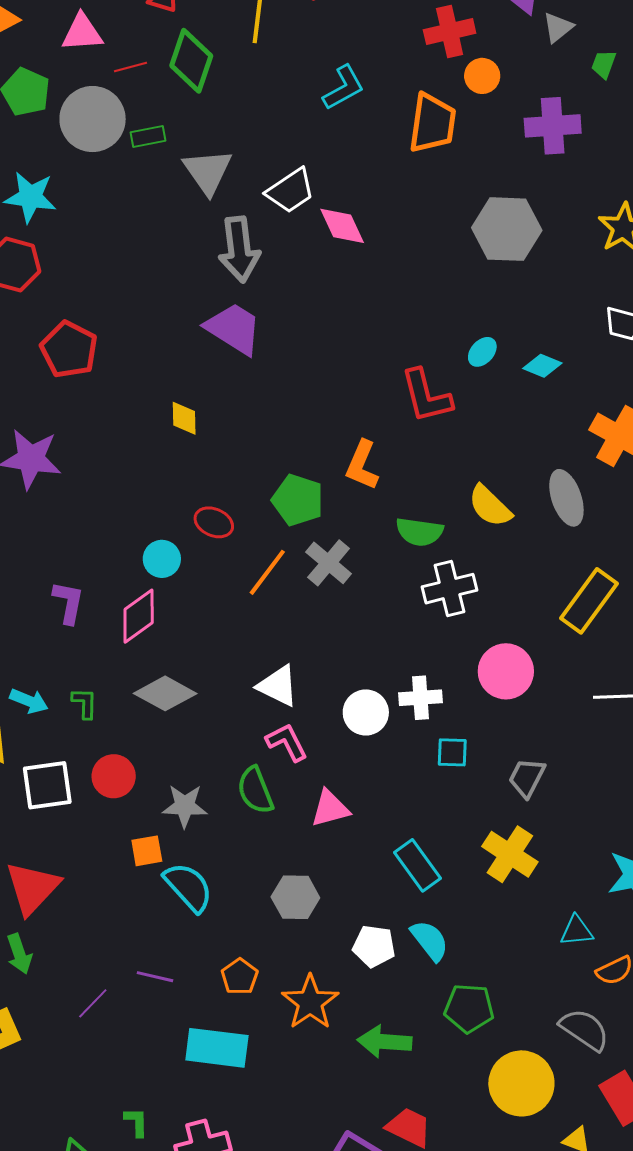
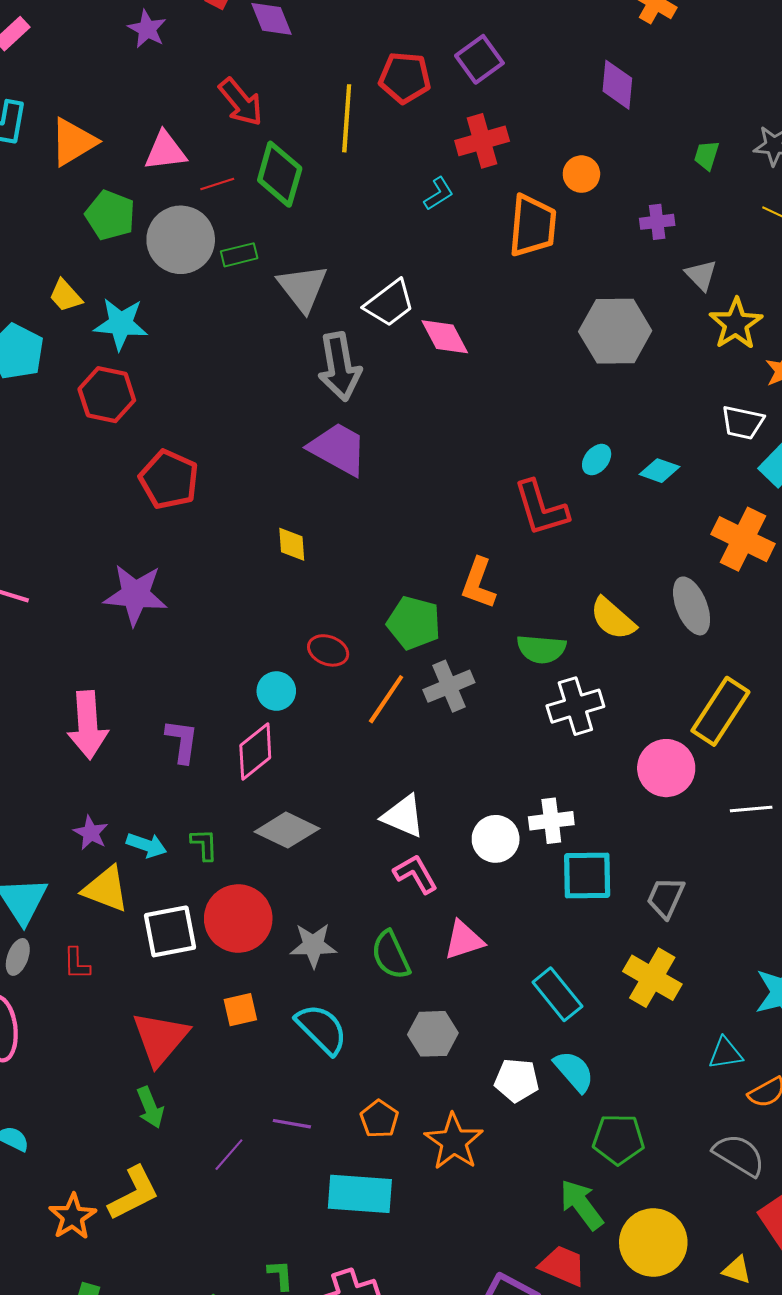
gray triangle: (558, 27) -> (701, 275), moved, turned -32
red cross: (450, 31) -> (482, 141), moved
cyan L-shape: (344, 88) -> (439, 194), size x0.7
purple cross: (553, 126) -> (657, 222), size x0.6
gray cross: (329, 563) -> (449, 686), turned 30
pink circle: (506, 671) -> (666, 768), moved
cyan square: (452, 752) -> (587, 875), size x1.6
red circle: (114, 776) -> (238, 918), size x1.5
green semicircle: (255, 790) -> (391, 955), moved
orange square: (147, 851) -> (240, 1010), moved
green arrow: (384, 1042) -> (581, 1205), moved, turned 52
yellow circle: (521, 1083) -> (653, 1242), moved

